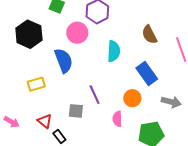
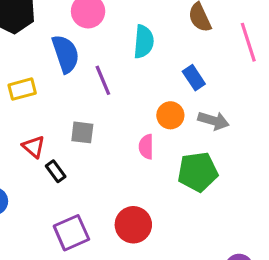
blue rectangle: (147, 73) -> (194, 78), size x0.7
purple line: (95, 95) -> (103, 80), moved
gray arrow: (171, 102) -> (213, 121), moved

